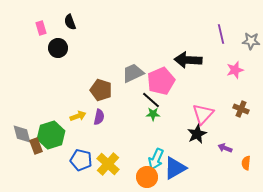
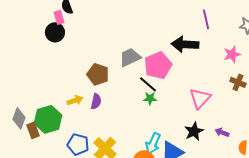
pink rectangle: (41, 28) -> (59, 17), moved
purple line: (221, 34) -> (206, 19), moved
brown cross: (241, 109) -> (238, 82), moved
gray diamond: (22, 134) -> (19, 118), turned 35
black star: (197, 134) -> (194, 131), moved

